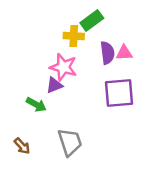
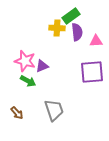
purple semicircle: (107, 53) -> (77, 32), moved
pink star: (63, 67) -> (25, 61), moved

